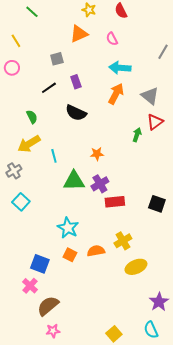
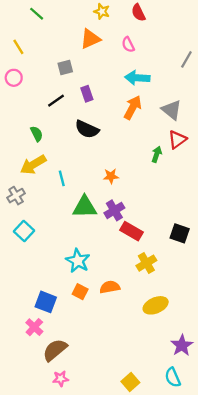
red rectangle: (115, 202) -> (132, 231), turned 36
yellow cross: (123, 241) -> (146, 263), moved

